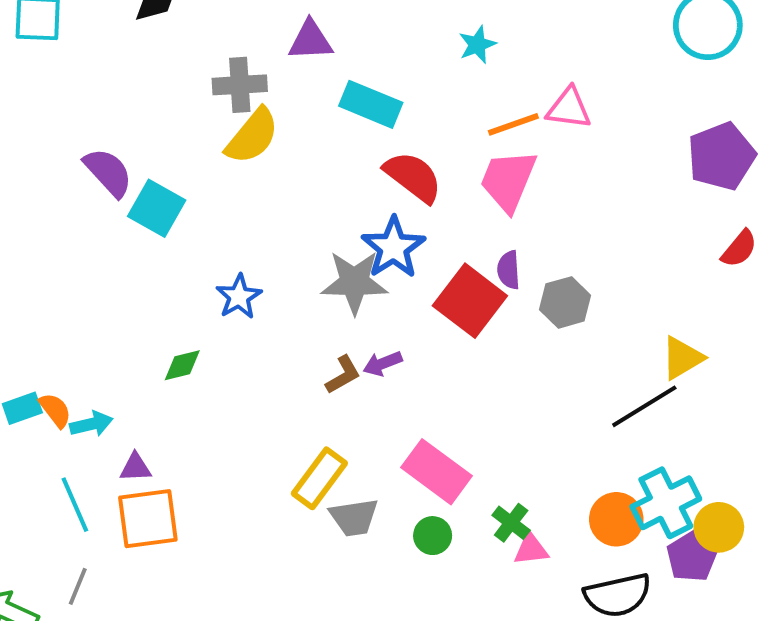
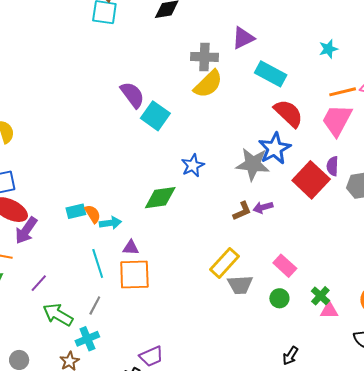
purple triangle: (310, 40) -> (243, 38), turned -30
green diamond: (182, 365) -> (160, 198), size x1.6
pink rectangle: (436, 472) -> (285, 266), size x0.7

